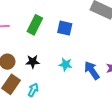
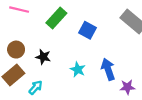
blue arrow: (92, 70) -> (108, 69), moved

